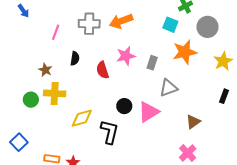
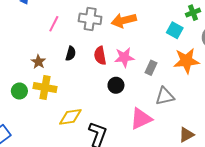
red semicircle: (102, 70) -> (100, 56), moved
black circle: (124, 106) -> (116, 85), moved

